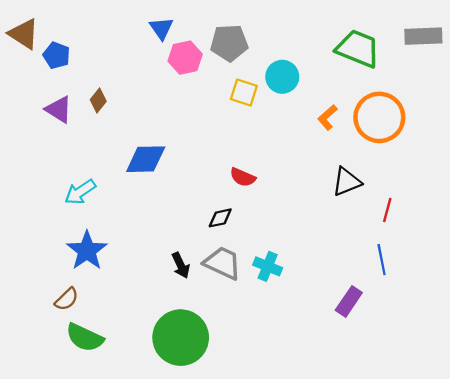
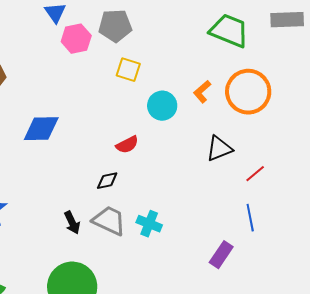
cyan circle: (282, 77) -> (162, 106), moved
red semicircle: (243, 177) -> (127, 145), turned -50
red line: (387, 210) -> (255, 174), turned 35

